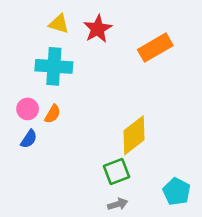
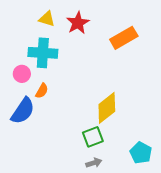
pink circle: (28, 109) -> (22, 74), moved
blue semicircle: (29, 139) -> (23, 111), size x1.8

